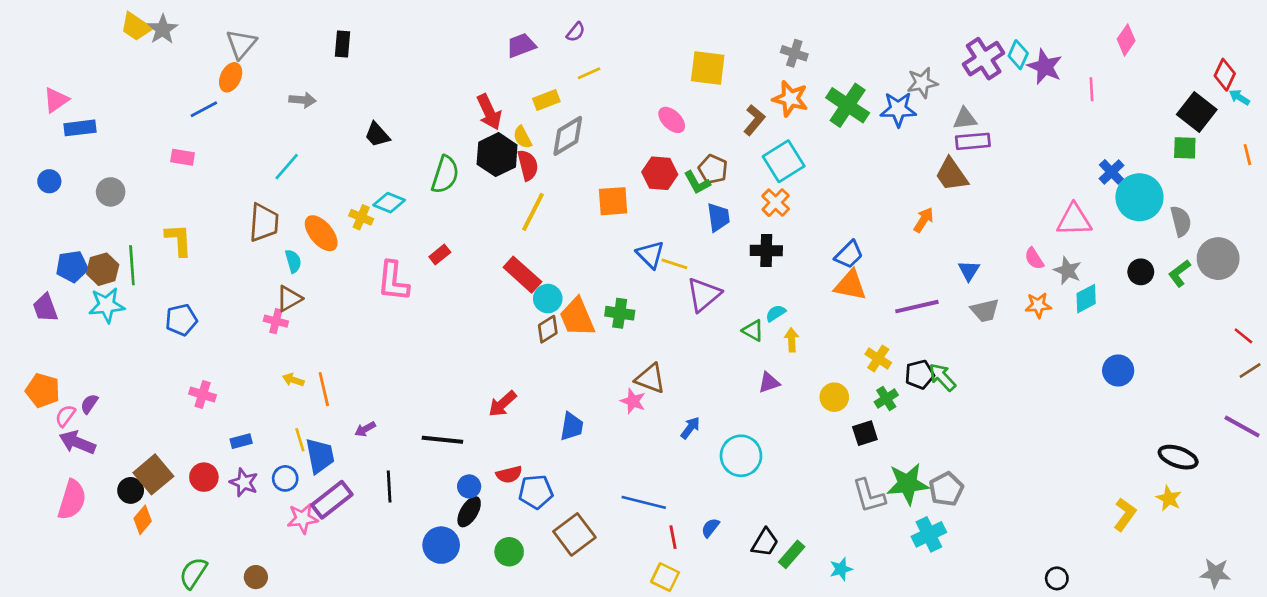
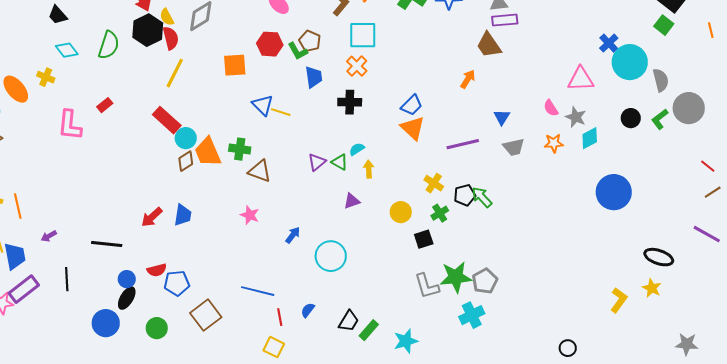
green square: (1185, 148) -> (664, 25), turned 36
cyan square: (784, 161) -> (363, 35), turned 32
cyan diamond: (389, 203) -> (67, 50), moved, turned 30
orange triangle: (850, 285) -> (413, 128), turned 32
purple triangle: (704, 295) -> (317, 162), moved, size x0.7
blue circle: (1118, 370) -> (614, 192), size x1.5
brown triangle: (650, 378) -> (260, 171), moved
blue trapezoid: (572, 426) -> (183, 215), moved
cyan star: (841, 569) -> (406, 341), size x1.4

